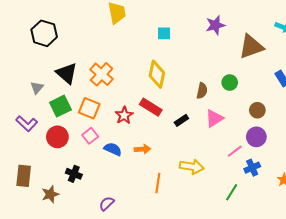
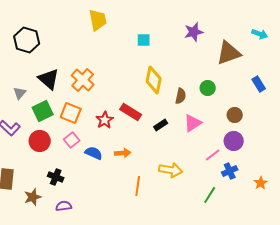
yellow diamond: (157, 74) -> (154, 80), moved
purple semicircle: (107, 204) -> (64, 206), moved, turned 35

